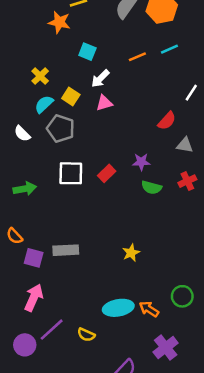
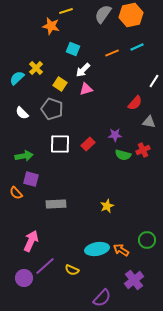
cyan semicircle: (44, 104) -> (17, 78), moved
red cross: (187, 181) -> (143, 150), moved
purple square: (34, 258) -> (31, 179), moved

